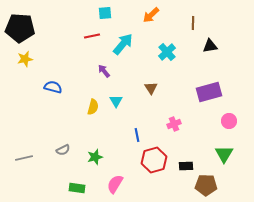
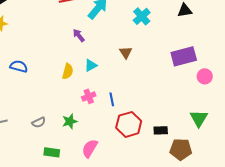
blue semicircle: (53, 87) -> (19, 66), moved
cyan triangle: (116, 101) -> (91, 65), turned 32
pink circle: (229, 121) -> (205, 76), moved
pink cross: (174, 124) -> (89, 96), moved
gray semicircle: (63, 150) -> (39, 122), moved

